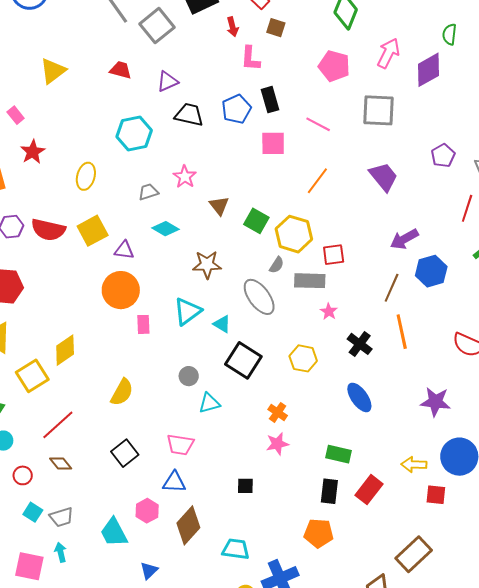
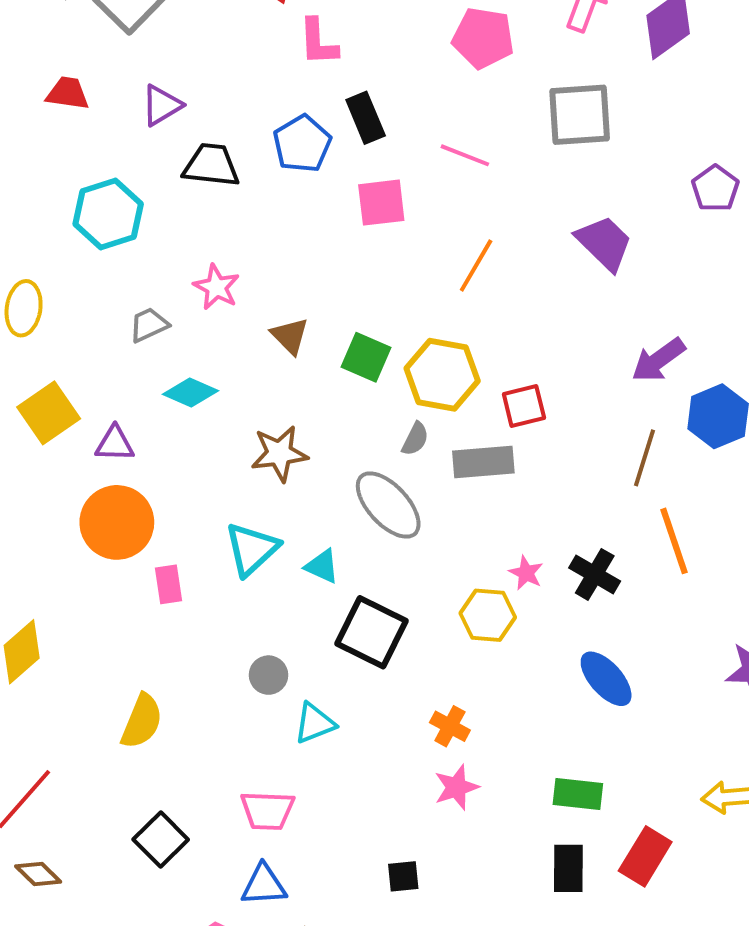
pink star: (329, 311) -> (526, 573), moved

